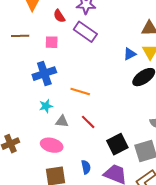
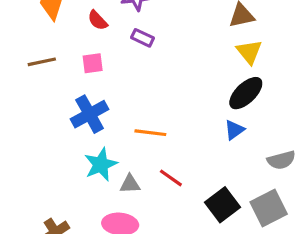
purple rectangle: (85, 32) -> (143, 38), size x0.6
blue triangle: (130, 54) -> (234, 130), moved
cyan star: (46, 106) -> (101, 164), size x1.5

